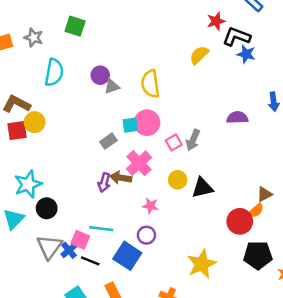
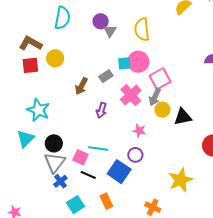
gray triangle: (112, 86) -> (110, 31), turned -40
yellow circle: (35, 122) -> (55, 58), moved
gray arrow: (193, 140) -> (155, 97), moved
pink square: (174, 143) -> (160, 79), size x1.5
brown arrow: (121, 178) -> (81, 86), moved, turned -72
cyan star: (28, 184) -> (38, 110), turned -30
black circle: (47, 208) -> (54, 143), moved
blue cross: (69, 250) -> (60, 181), moved

